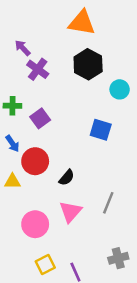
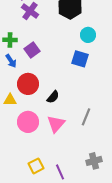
cyan circle: (120, 89) -> (88, 35), moved
blue arrow: (12, 144) -> (11, 61), moved
pink circle: (35, 224) -> (28, 122), moved

